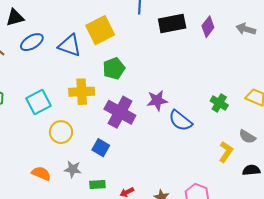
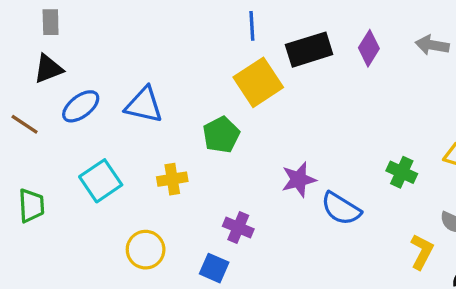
yellow square: (100, 30) -> (258, 82), moved
yellow cross: (82, 92) -> (172, 179), size x0.7
cyan square: (39, 102) -> (101, 181), moved
purple cross: (120, 112) -> (238, 228), moved, size x0.6

